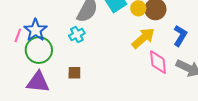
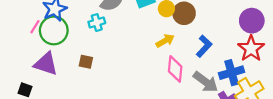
pink line: (18, 35) -> (35, 27), moved
yellow arrow: (143, 38) -> (165, 41), size x0.7

